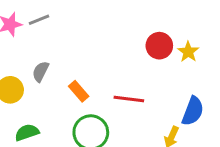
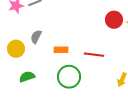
orange rectangle: (79, 91) -> (61, 50), turned -48

